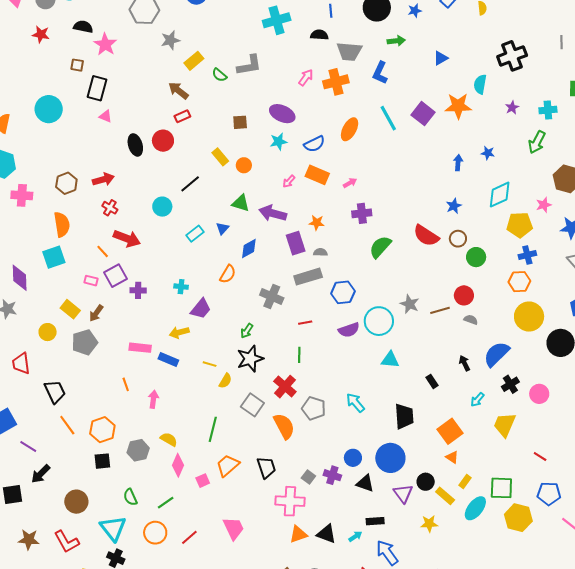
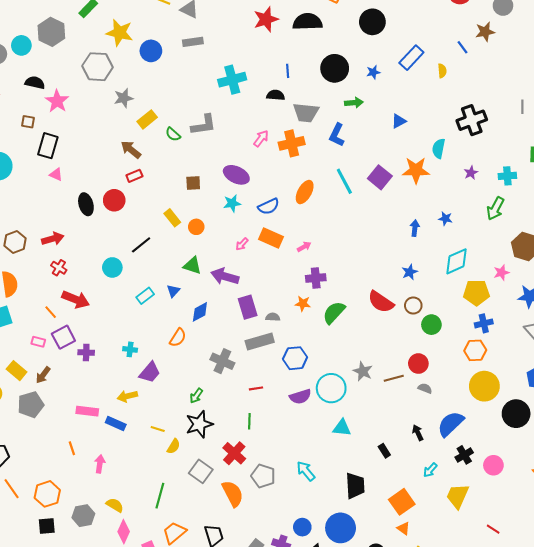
orange star: (317, 223) -> (303, 304), moved

